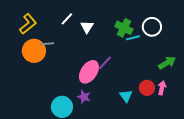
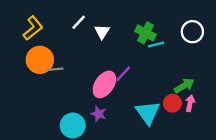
white circle: (152, 27) -> (192, 32), moved
gray line: (47, 44) -> (55, 69), moved
green arrow: (167, 63) -> (184, 86), moved
cyan triangle: (126, 96) -> (148, 113), size x1.6

